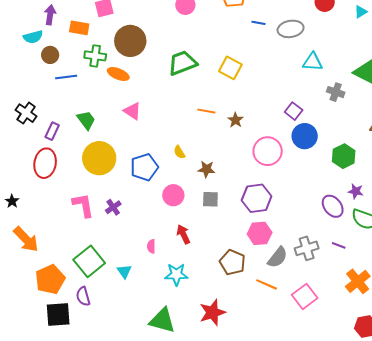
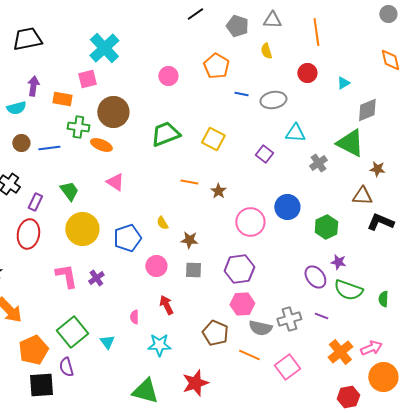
brown circle: (50, 55) -> (21, 143), moved
gray cross: (336, 92) -> (318, 163), turned 36
purple square: (294, 111) -> (264, 154), moved
gray semicircle: (278, 257) -> (260, 328), turned 65

